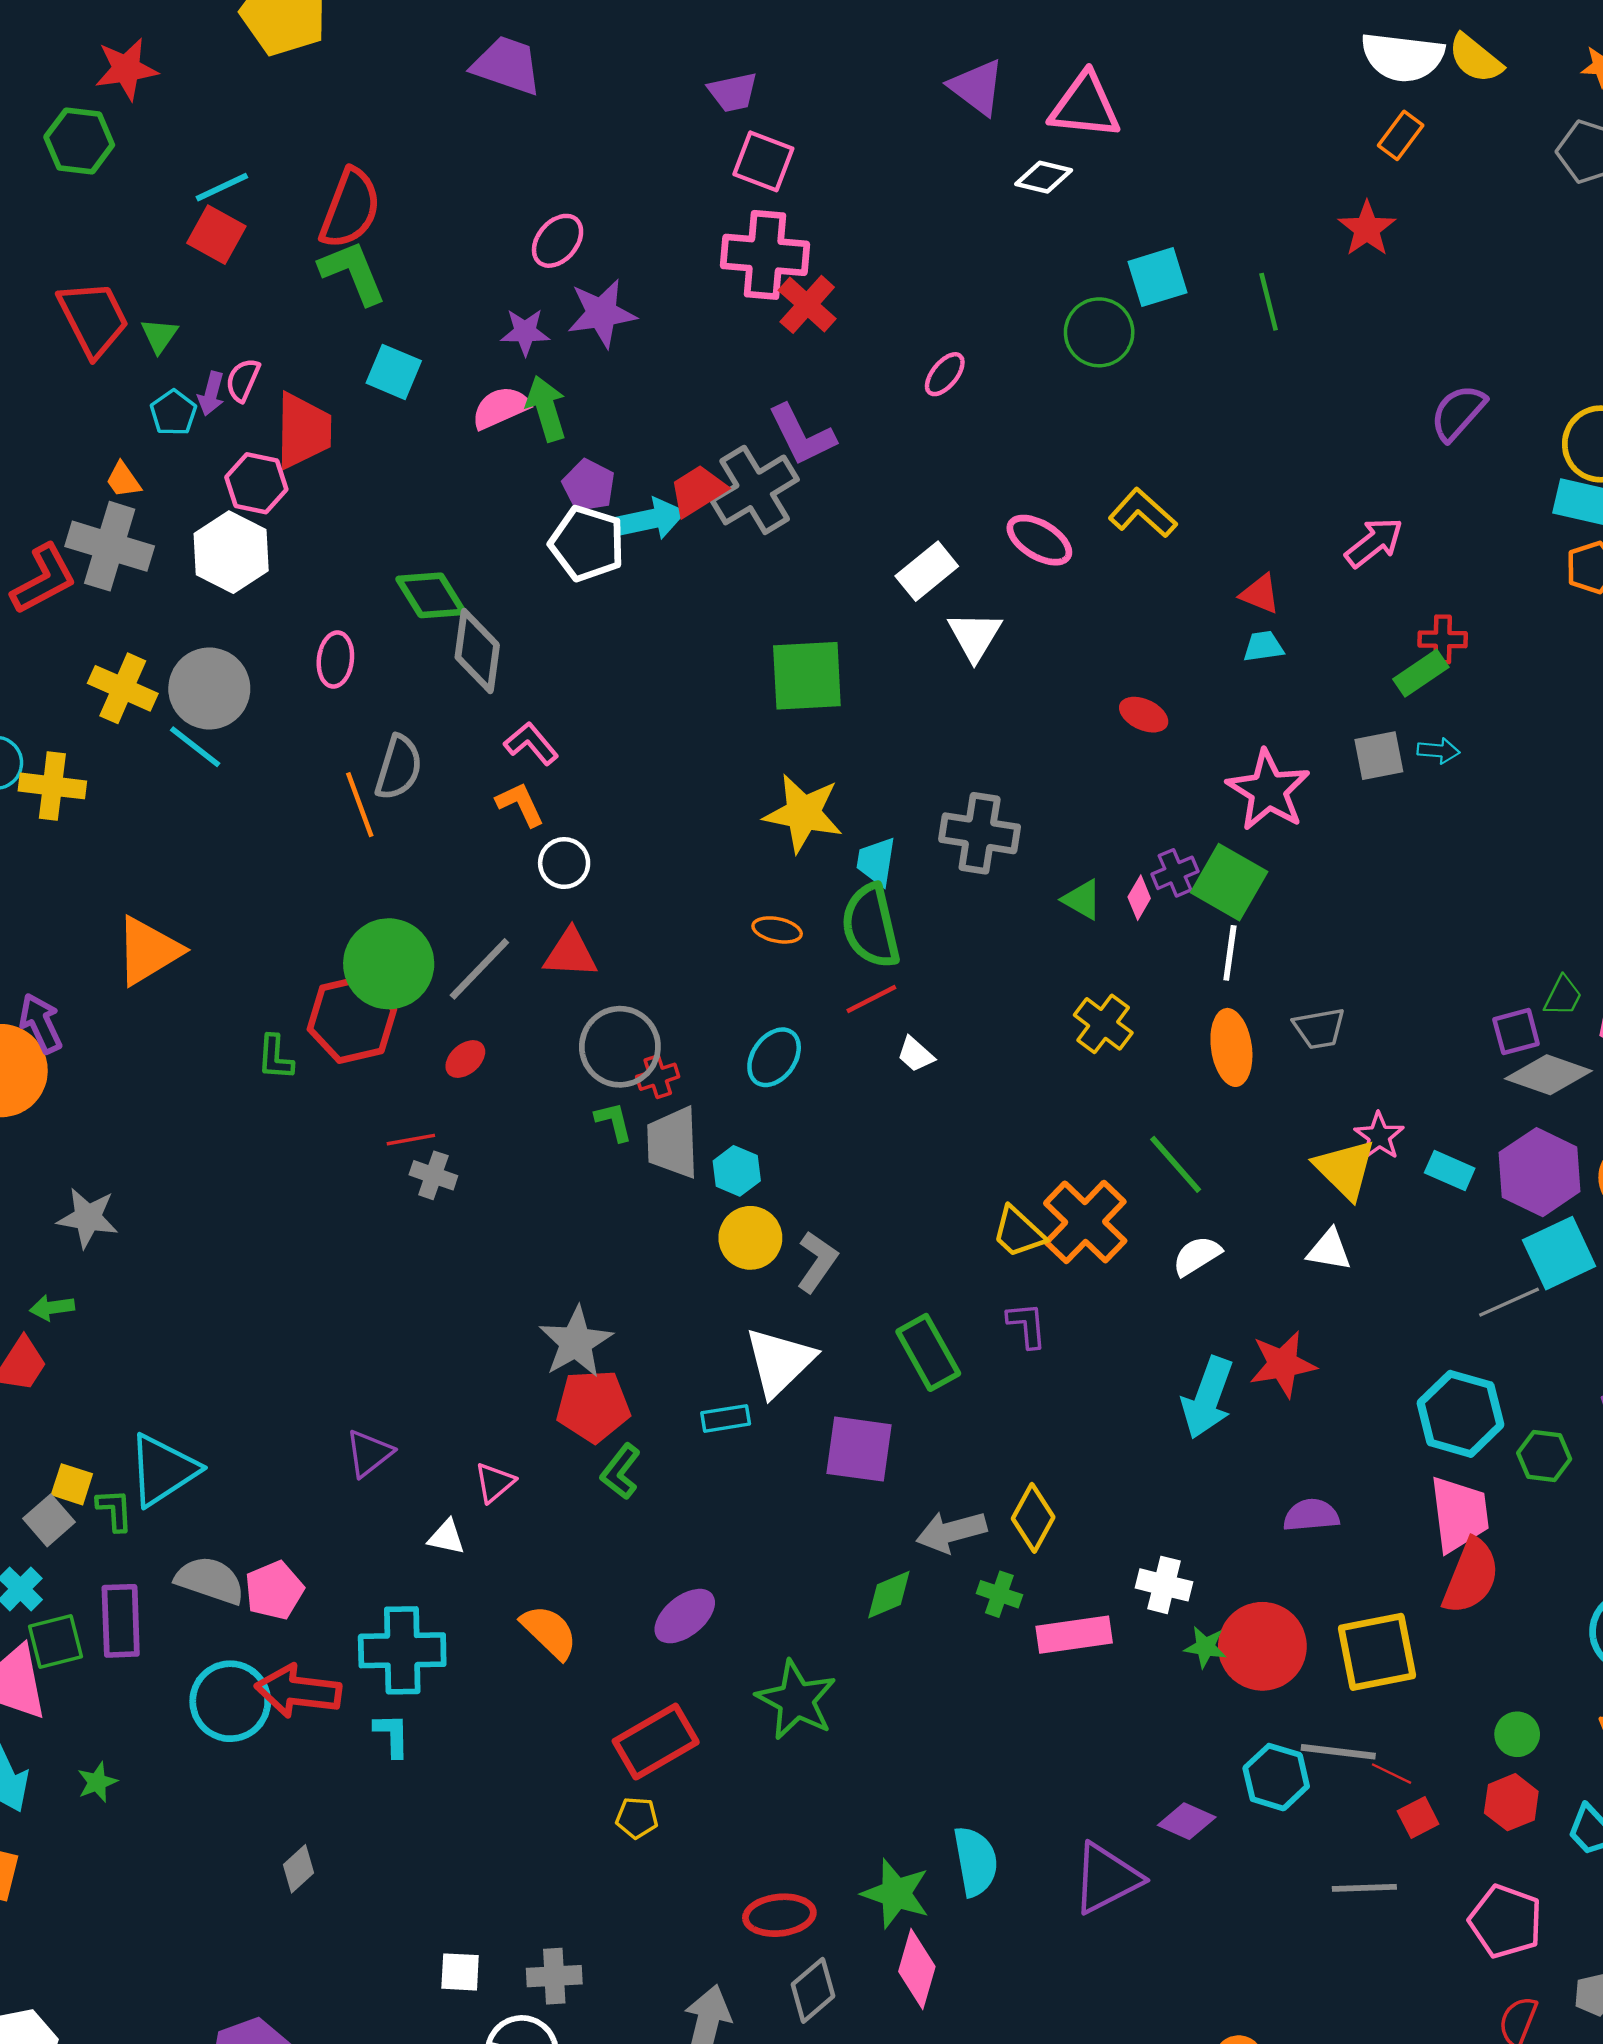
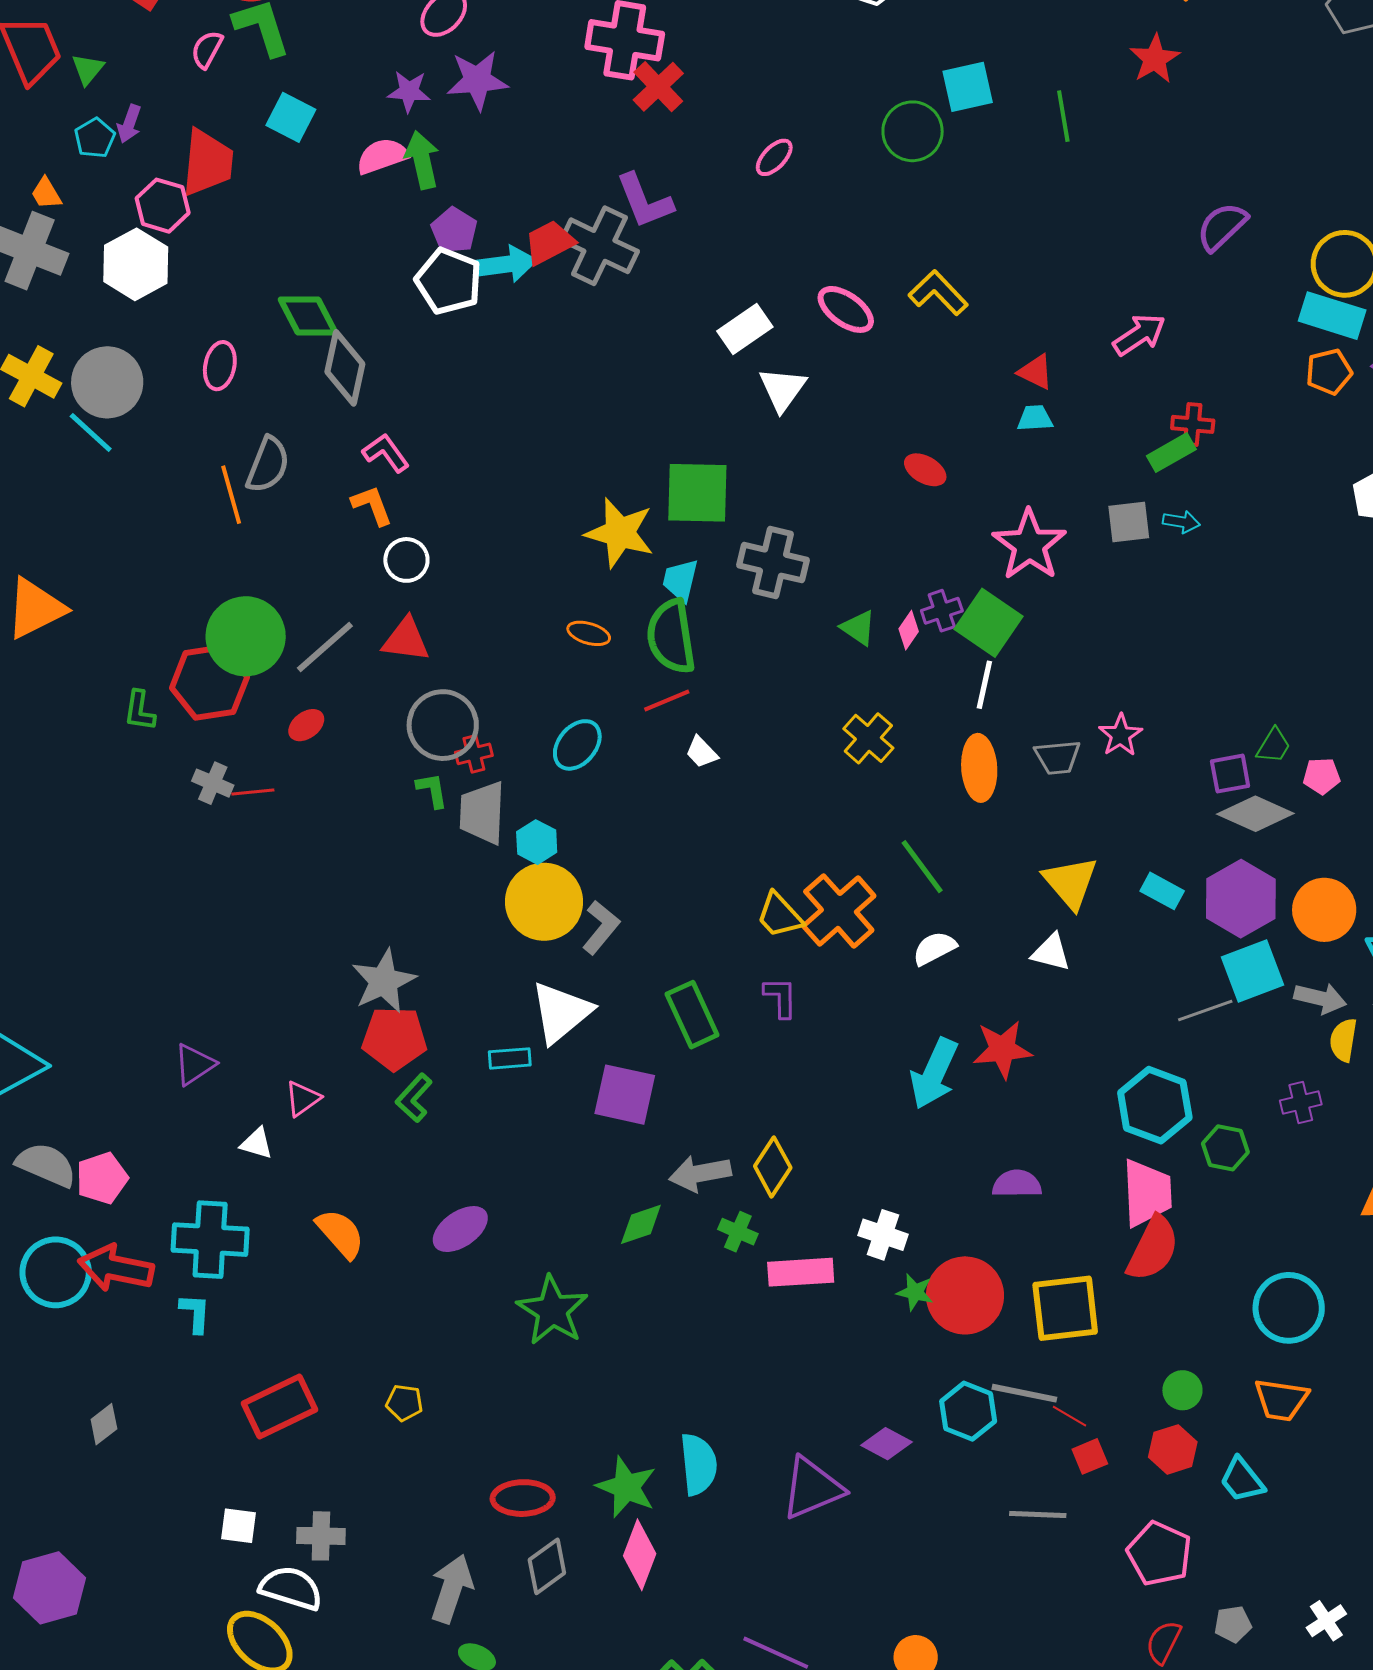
pink semicircle: (243, 380) -> (207, 49), moved
gray cross: (755, 490) -> (599, 246), turned -38
green square: (807, 676) -> (697, 493), moved
pink star: (1379, 1136) -> (1121, 735), moved
gray cross: (433, 1175) -> (213, 783), moved
yellow circle: (750, 1238) -> (544, 902), size x1.4
red rectangle: (656, 1742) -> (279, 1407), moved

